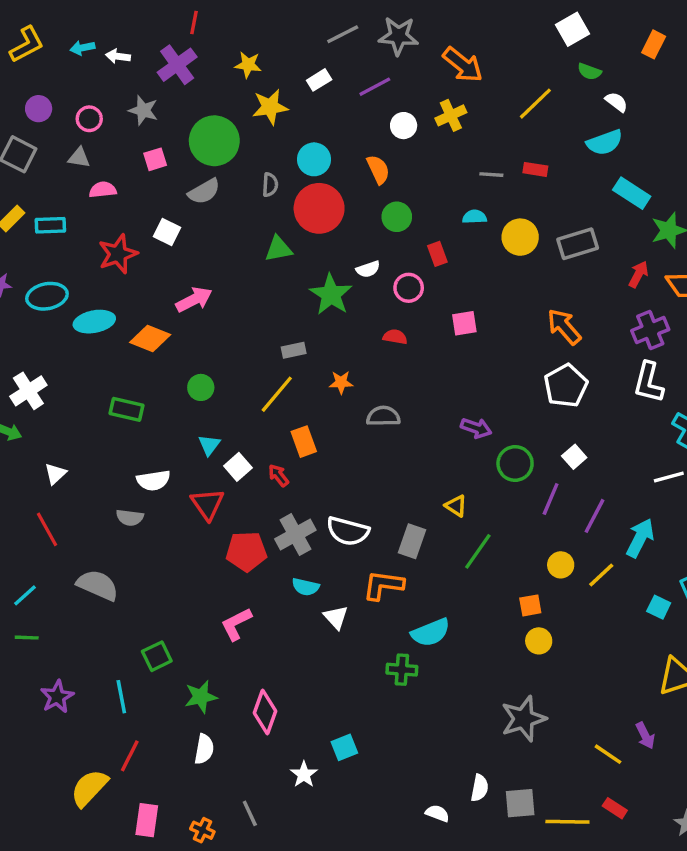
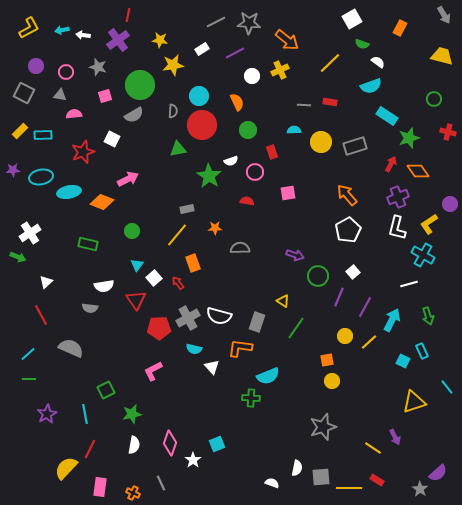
pink diamond: (265, 712) -> (170, 443), moved

